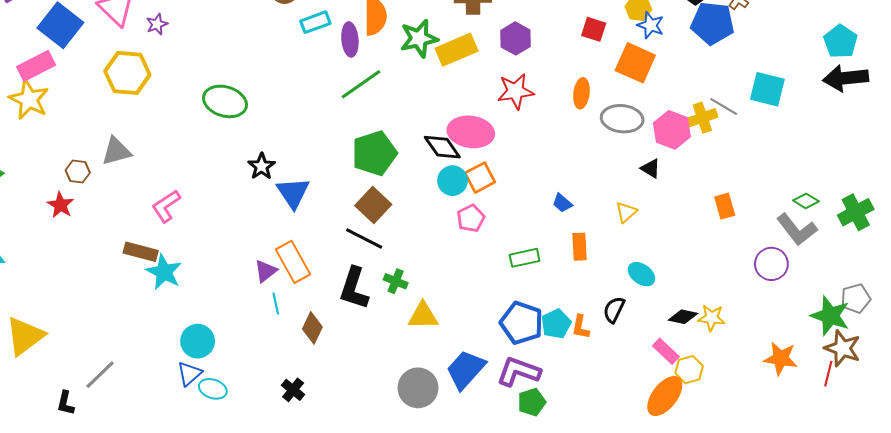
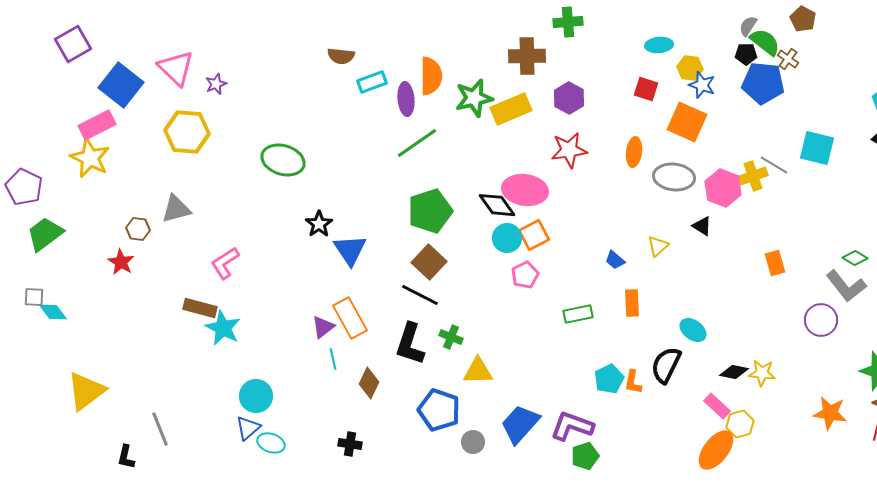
yellow triangle: (626, 212) -> (658, 246), moved
black semicircle: (614, 310) -> (666, 365), size x1.4
blue pentagon: (522, 323) -> (439, 410), moved
gray line: (100, 375) -> (160, 429), turned -68
gray circle: (418, 388) -> (473, 442), size x0.6
black cross: (293, 390) -> (350, 444), turned -30

